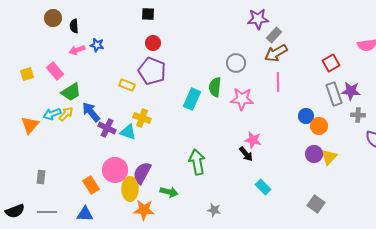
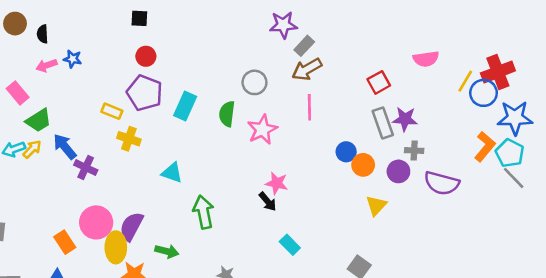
cyan rectangle: (192, 99) -> (185, 106), moved
pink star: (242, 99) -> (262, 130), turned -30
yellow cross: (142, 118) -> (129, 139), moved
cyan triangle: (128, 132) -> (172, 173), moved
purple circle: (314, 154) -> (398, 171), moved

